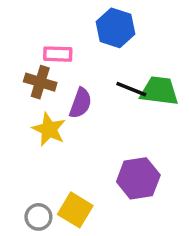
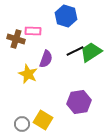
brown cross: (40, 82) -> (16, 39), moved
black line: (131, 89) -> (75, 51), turned -48
green trapezoid: (159, 91) -> (91, 52), turned -40

